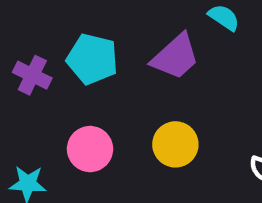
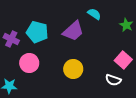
pink circle: (90, 149) -> (29, 63), moved

